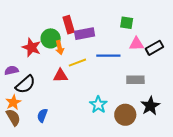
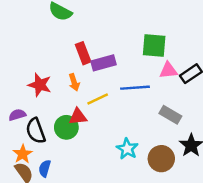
green square: (127, 23) -> (154, 46), size x1.5
green circle: (51, 38) -> (66, 127), moved
gray rectangle: (135, 80) -> (170, 115), turned 36
black semicircle: (25, 84) -> (36, 131), turned 115
blue semicircle: (42, 115) -> (45, 168), moved

